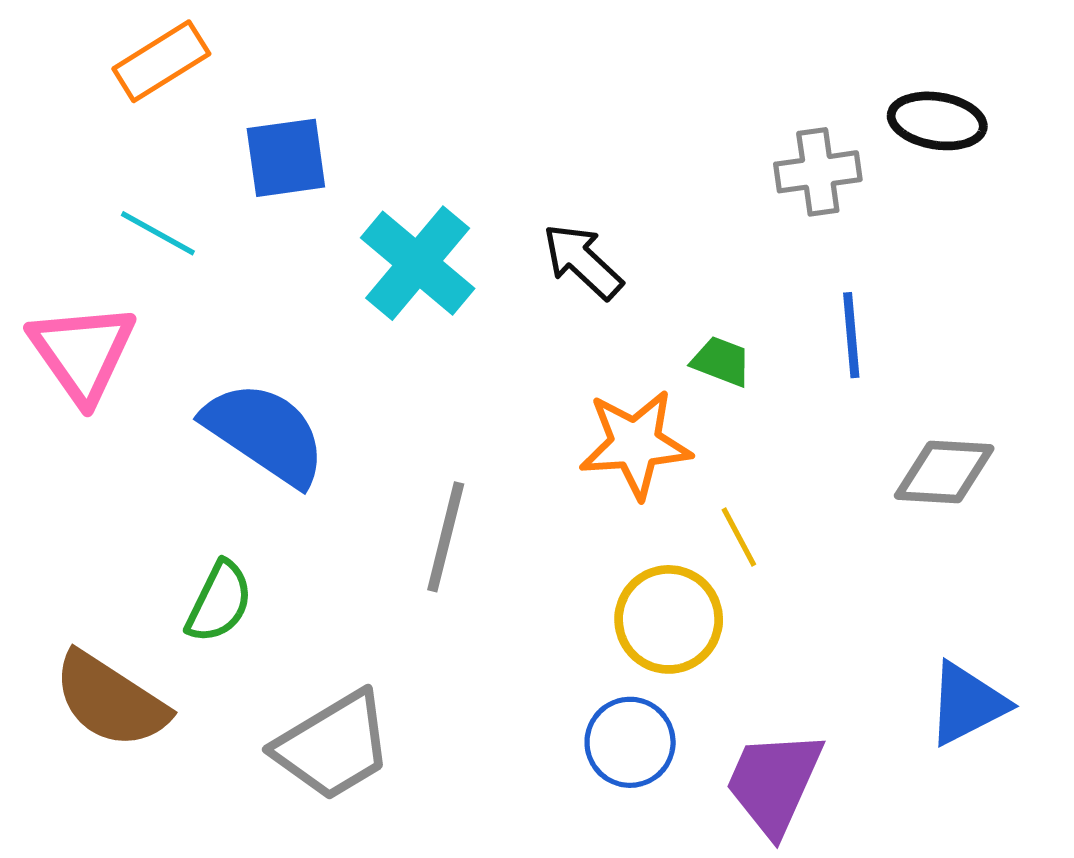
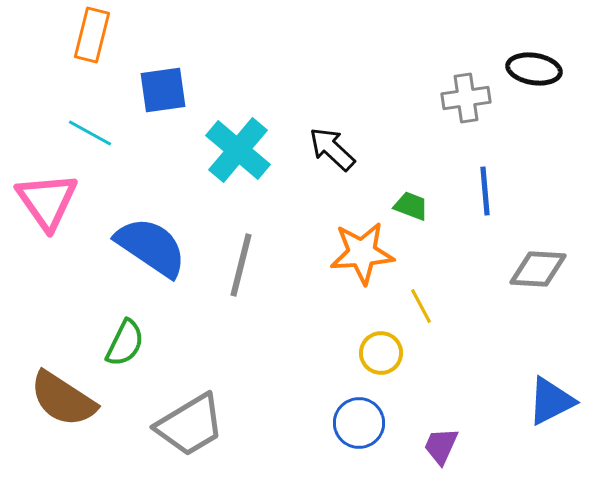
orange rectangle: (161, 61) -> (92, 35), turned -44
gray line: (446, 537) -> (241, 265), moved
yellow circle: (669, 619) -> (381, 353), size x0.7
purple trapezoid: (774, 783) -> (441, 446), size x0.6

